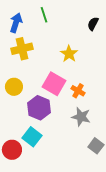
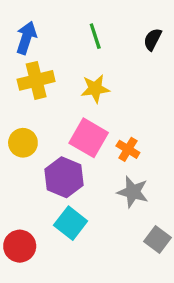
green line: (44, 15) -> (95, 36), moved
yellow star: (69, 54) -> (95, 89), moved, turned 30
cyan square: (32, 137) -> (71, 223), moved

